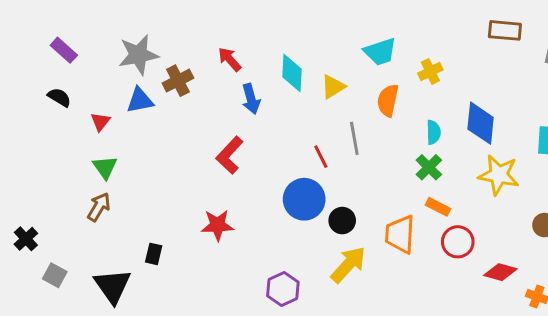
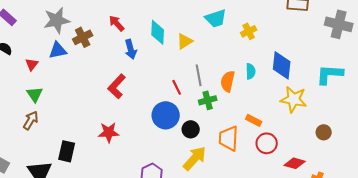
orange semicircle: (388, 100) -> (228, 81), moved
green cross: (429, 167) -> (208, 100), moved, turned 30
black rectangle: (154, 254) -> (67, 151), size x1.5

